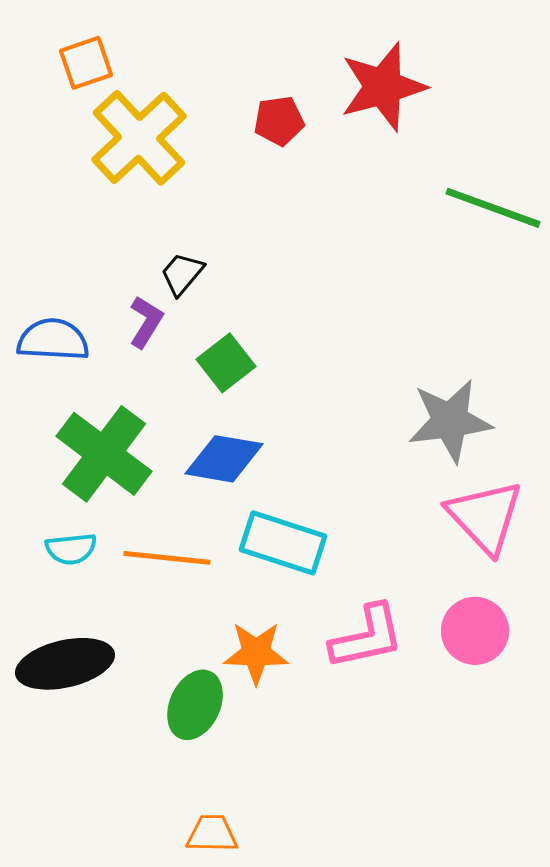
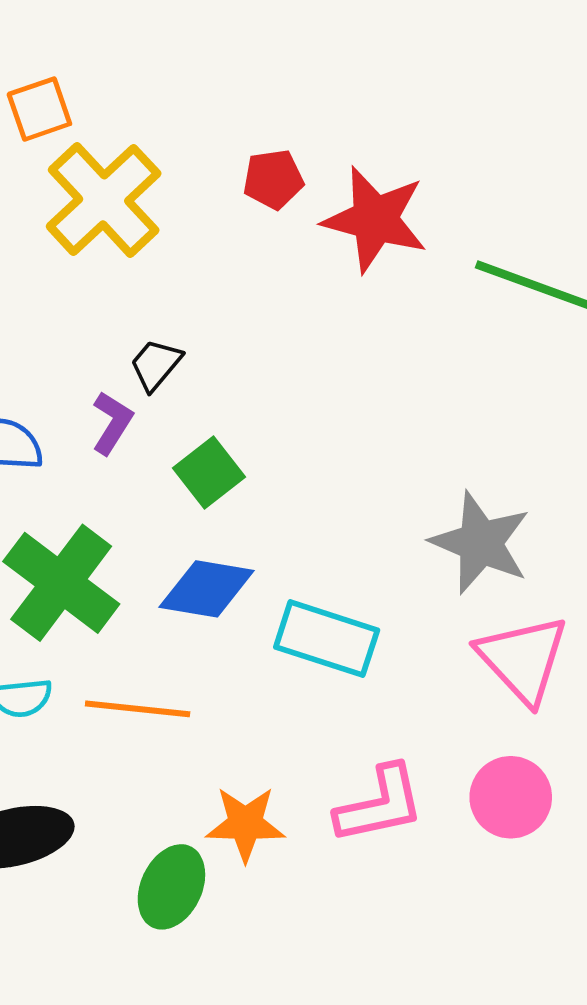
red star: (383, 87) -> (375, 219), moved, turned 30
gray star: (450, 421) -> (480, 543), turned 30
cyan rectangle: (283, 543) -> (327, 639), moved

